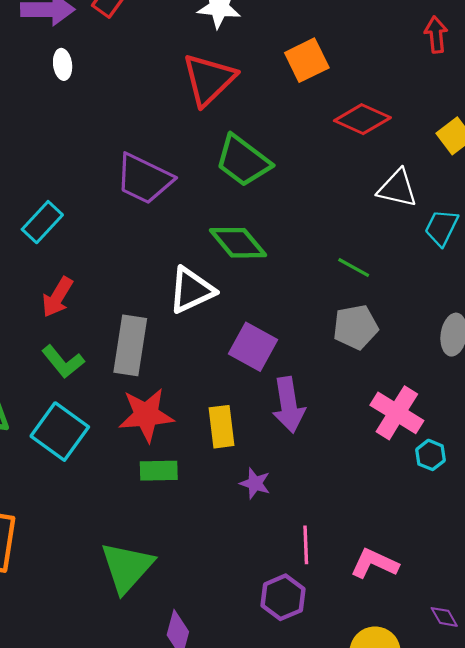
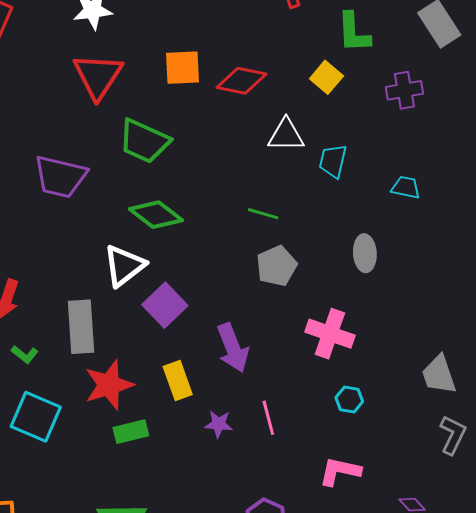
orange square: (307, 60) -> (183, 68), moved, turned 36
purple square: (253, 347) -> (165, 305), moved, turned 30
green L-shape: (63, 362) -> (25, 354), size x0.7
cyan hexagon: (430, 455) -> (349, 399), moved
pink line: (306, 545) -> (268, 418), moved

